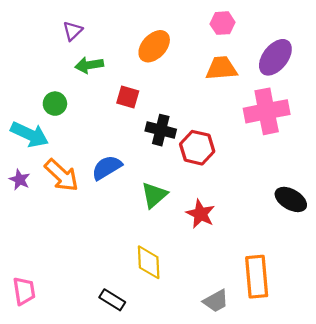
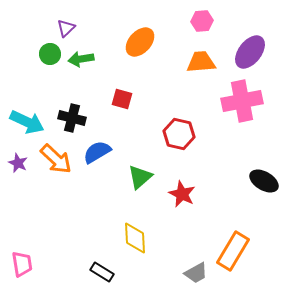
red square: (128, 97) -> (122, 99), moved
green circle: (55, 104) -> (50, 54), moved
black cross: (161, 130) -> (72, 118), moved
orange rectangle: (257, 277) -> (233, 251), turned 36

